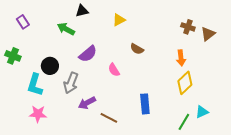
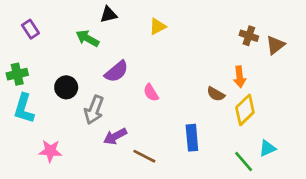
brown semicircle: (137, 49) -> (216, 94), moved
green cross: (13, 56) -> (17, 74), turned -35
cyan L-shape: (35, 85) -> (24, 109), moved
green line: (184, 122) -> (244, 162), turned -72

